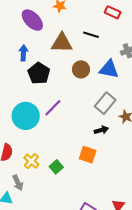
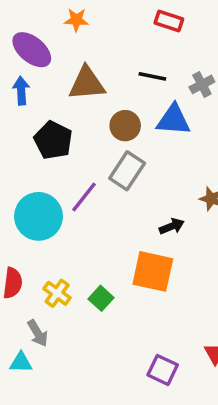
black line: (91, 35) -> (152, 76), moved
blue arrow: (23, 53) -> (21, 91), moved
gray rectangle: (105, 103) -> (127, 171), moved
orange square: (88, 155) -> (153, 271), size x1.4

